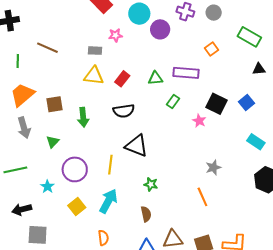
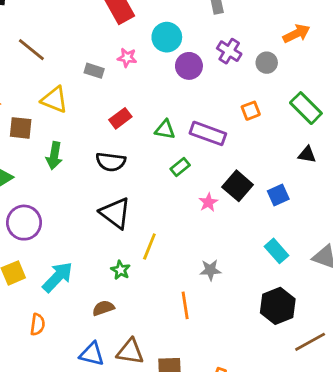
yellow triangle: (94, 76) -> (55, 100), moved
yellow line: (110, 165) -> (149, 246), moved
brown semicircle: (146, 214) -> (103, 308), turned -112

